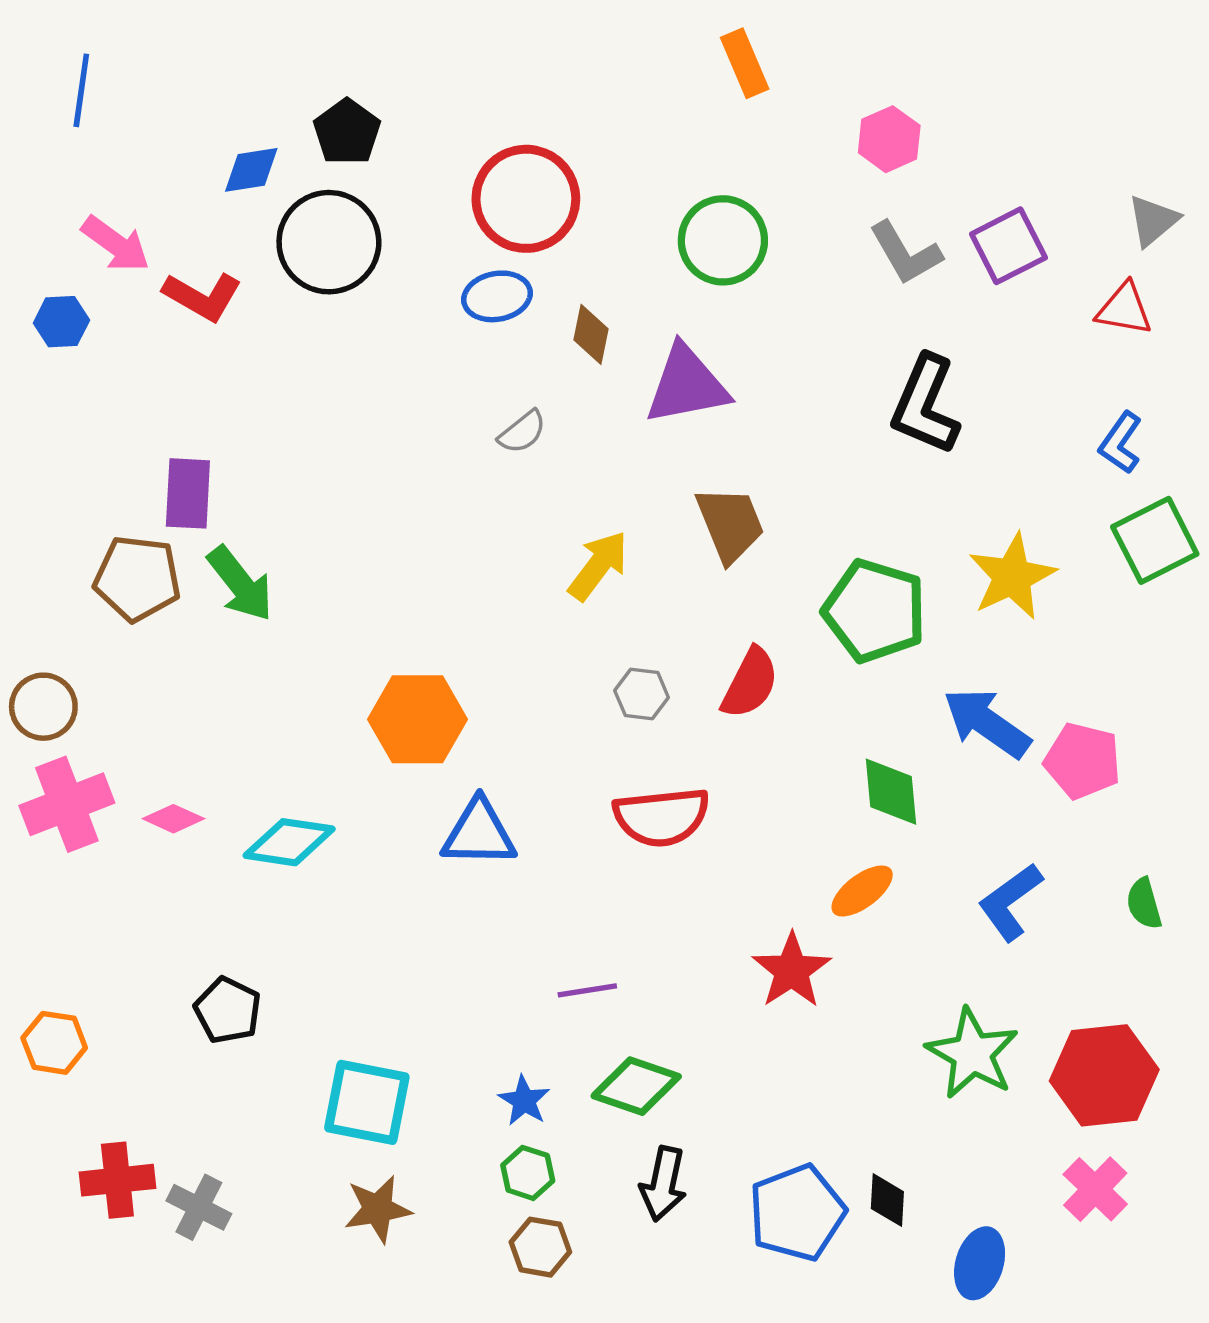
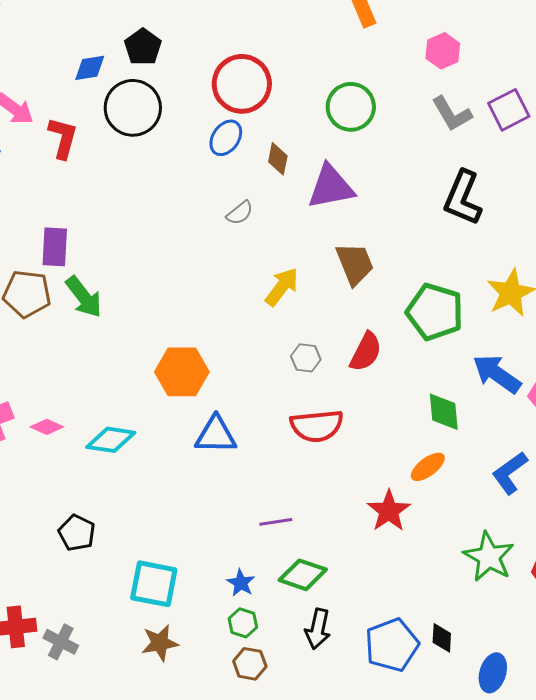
red L-shape: (202, 296) -> (63, 138), turned -105
blue ellipse: (497, 296) -> (226, 138), turned -45

